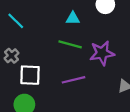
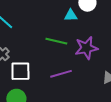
cyan triangle: (73, 18) -> (71, 15), moved

